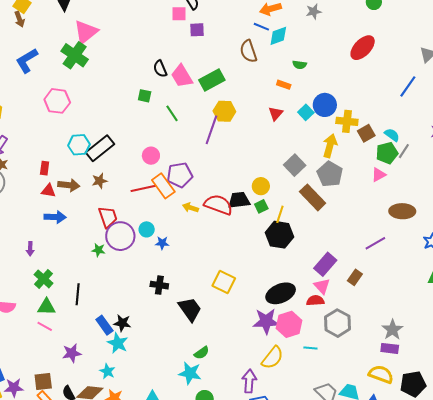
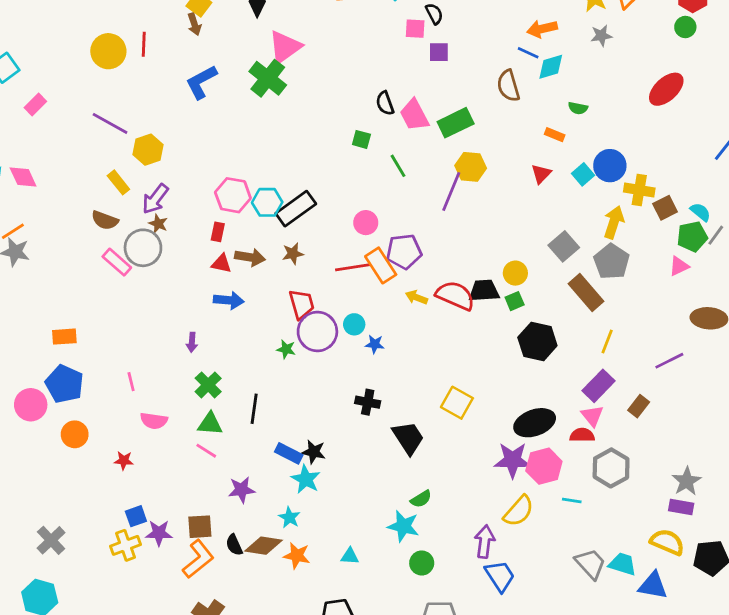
pink hexagon: (57, 101) -> (233, 195), moved
yellow line: (280, 214) -> (607, 342), moved
blue rectangle: (104, 325) -> (289, 453), turned -30

